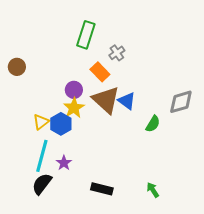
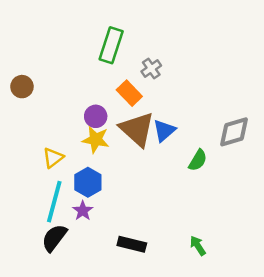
blue triangle: (127, 101) -> (164, 131), turned 42
yellow star: (74, 108) -> (96, 140), turned -30
blue hexagon: (61, 124) -> (88, 182), moved

